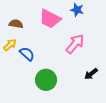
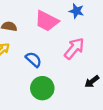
blue semicircle: (27, 54) -> (33, 60), moved

